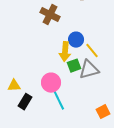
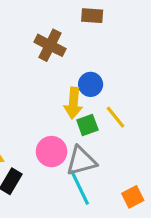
yellow line: (92, 51) -> (116, 117), moved
gray triangle: (89, 70) -> (81, 161), moved
cyan line: (58, 99) -> (80, 188), moved

